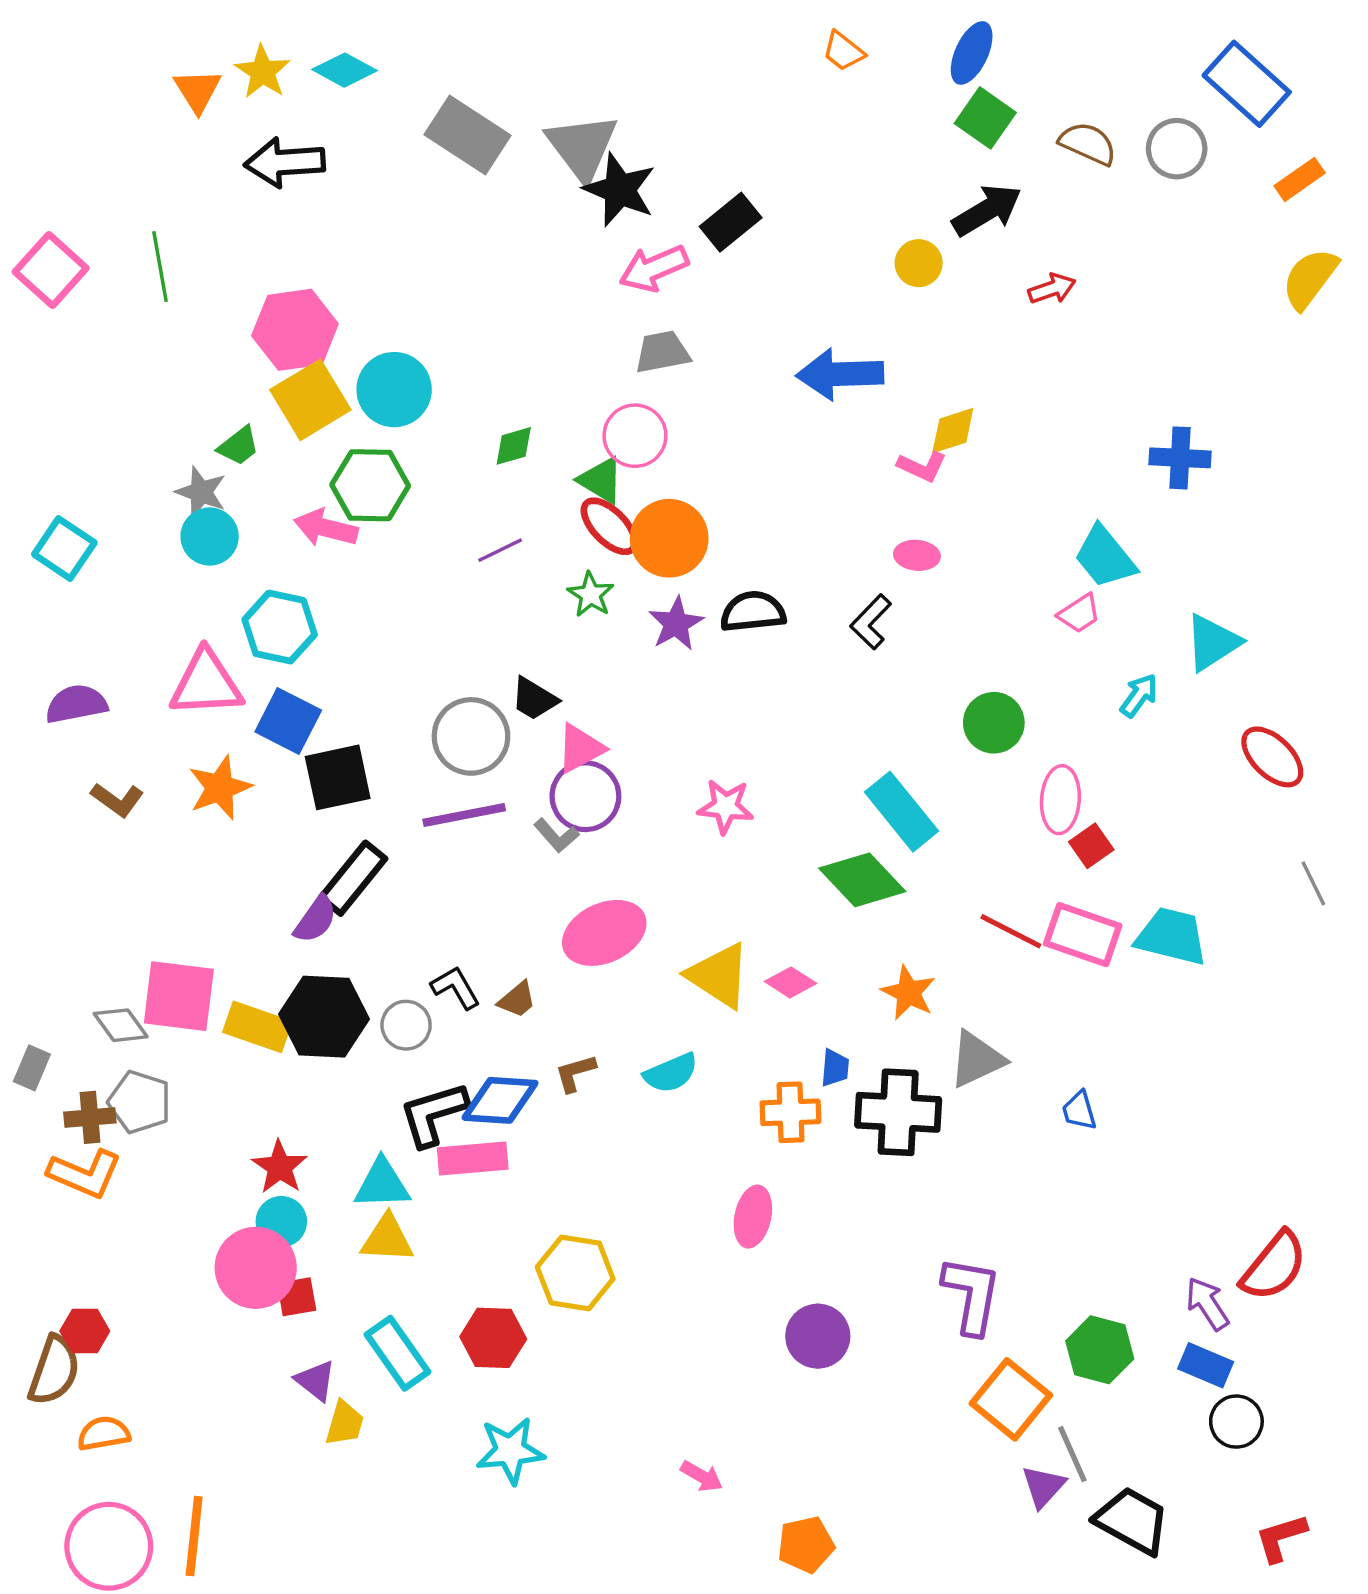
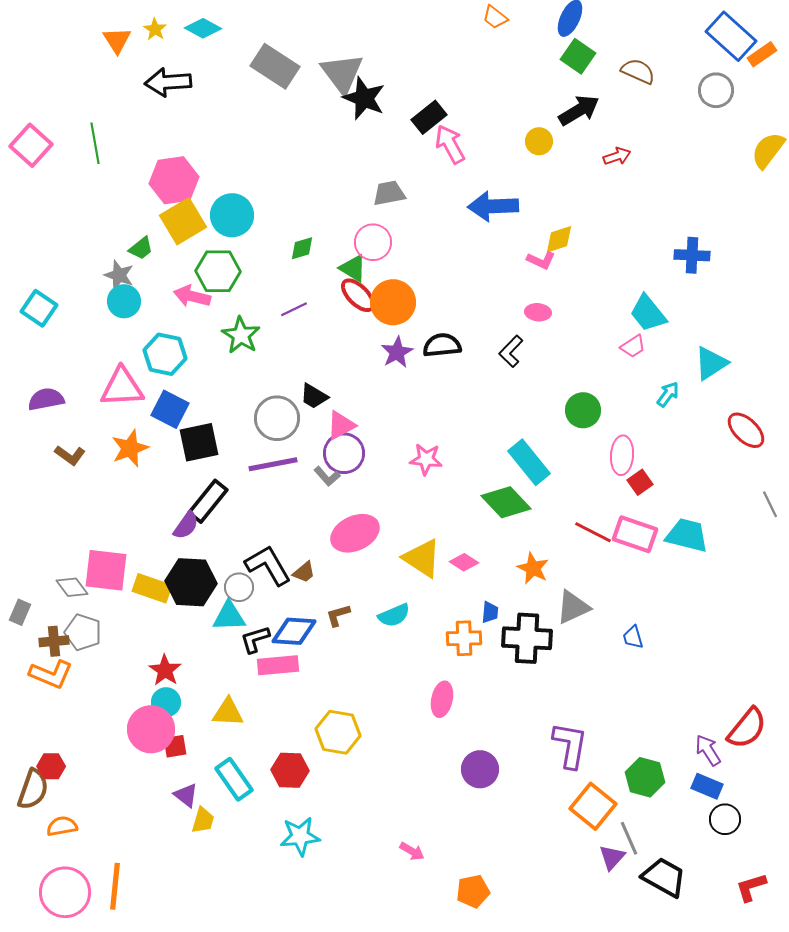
yellow star: (263, 72) -> (155, 29), size x0.7
gray circle: (1177, 149) -> (716, 90), moved
orange rectangle: (1300, 179) -> (762, 54), moved
pink arrow: (654, 268) -> (450, 144), moved, turned 84
green star: (591, 595) -> (241, 335), moved, size x1.4
black L-shape: (456, 988) -> (268, 565), size x1.6
black L-shape: (433, 1114) -> (255, 639), size x0.7
cyan triangle: (382, 1184) -> (229, 616), moved

